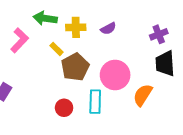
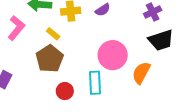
black trapezoid: (165, 63) -> (161, 40), turned -100
brown pentagon: (75, 67) -> (50, 59), moved

